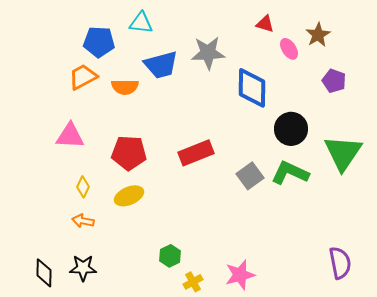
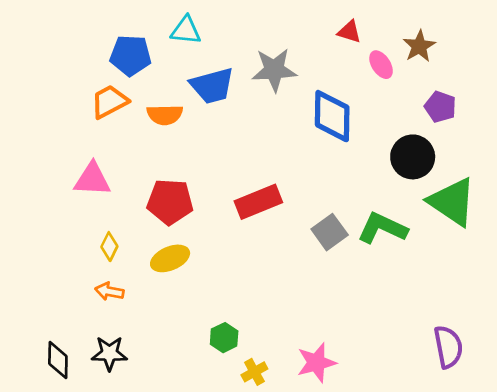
black circle: (291, 129) -> (413, 157), moved
green triangle: (343, 153) -> (452, 202), turned -30

